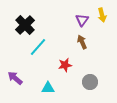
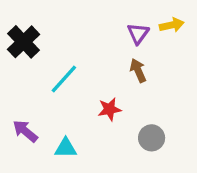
yellow arrow: (102, 15) -> (172, 25), turned -88
black cross: (25, 25) -> (24, 42), moved
cyan triangle: (48, 88) -> (66, 148), moved

